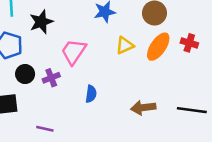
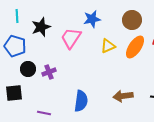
pink trapezoid: (74, 52) -> (71, 38), moved
blue semicircle: (91, 94) -> (81, 101), moved, size x1.5

